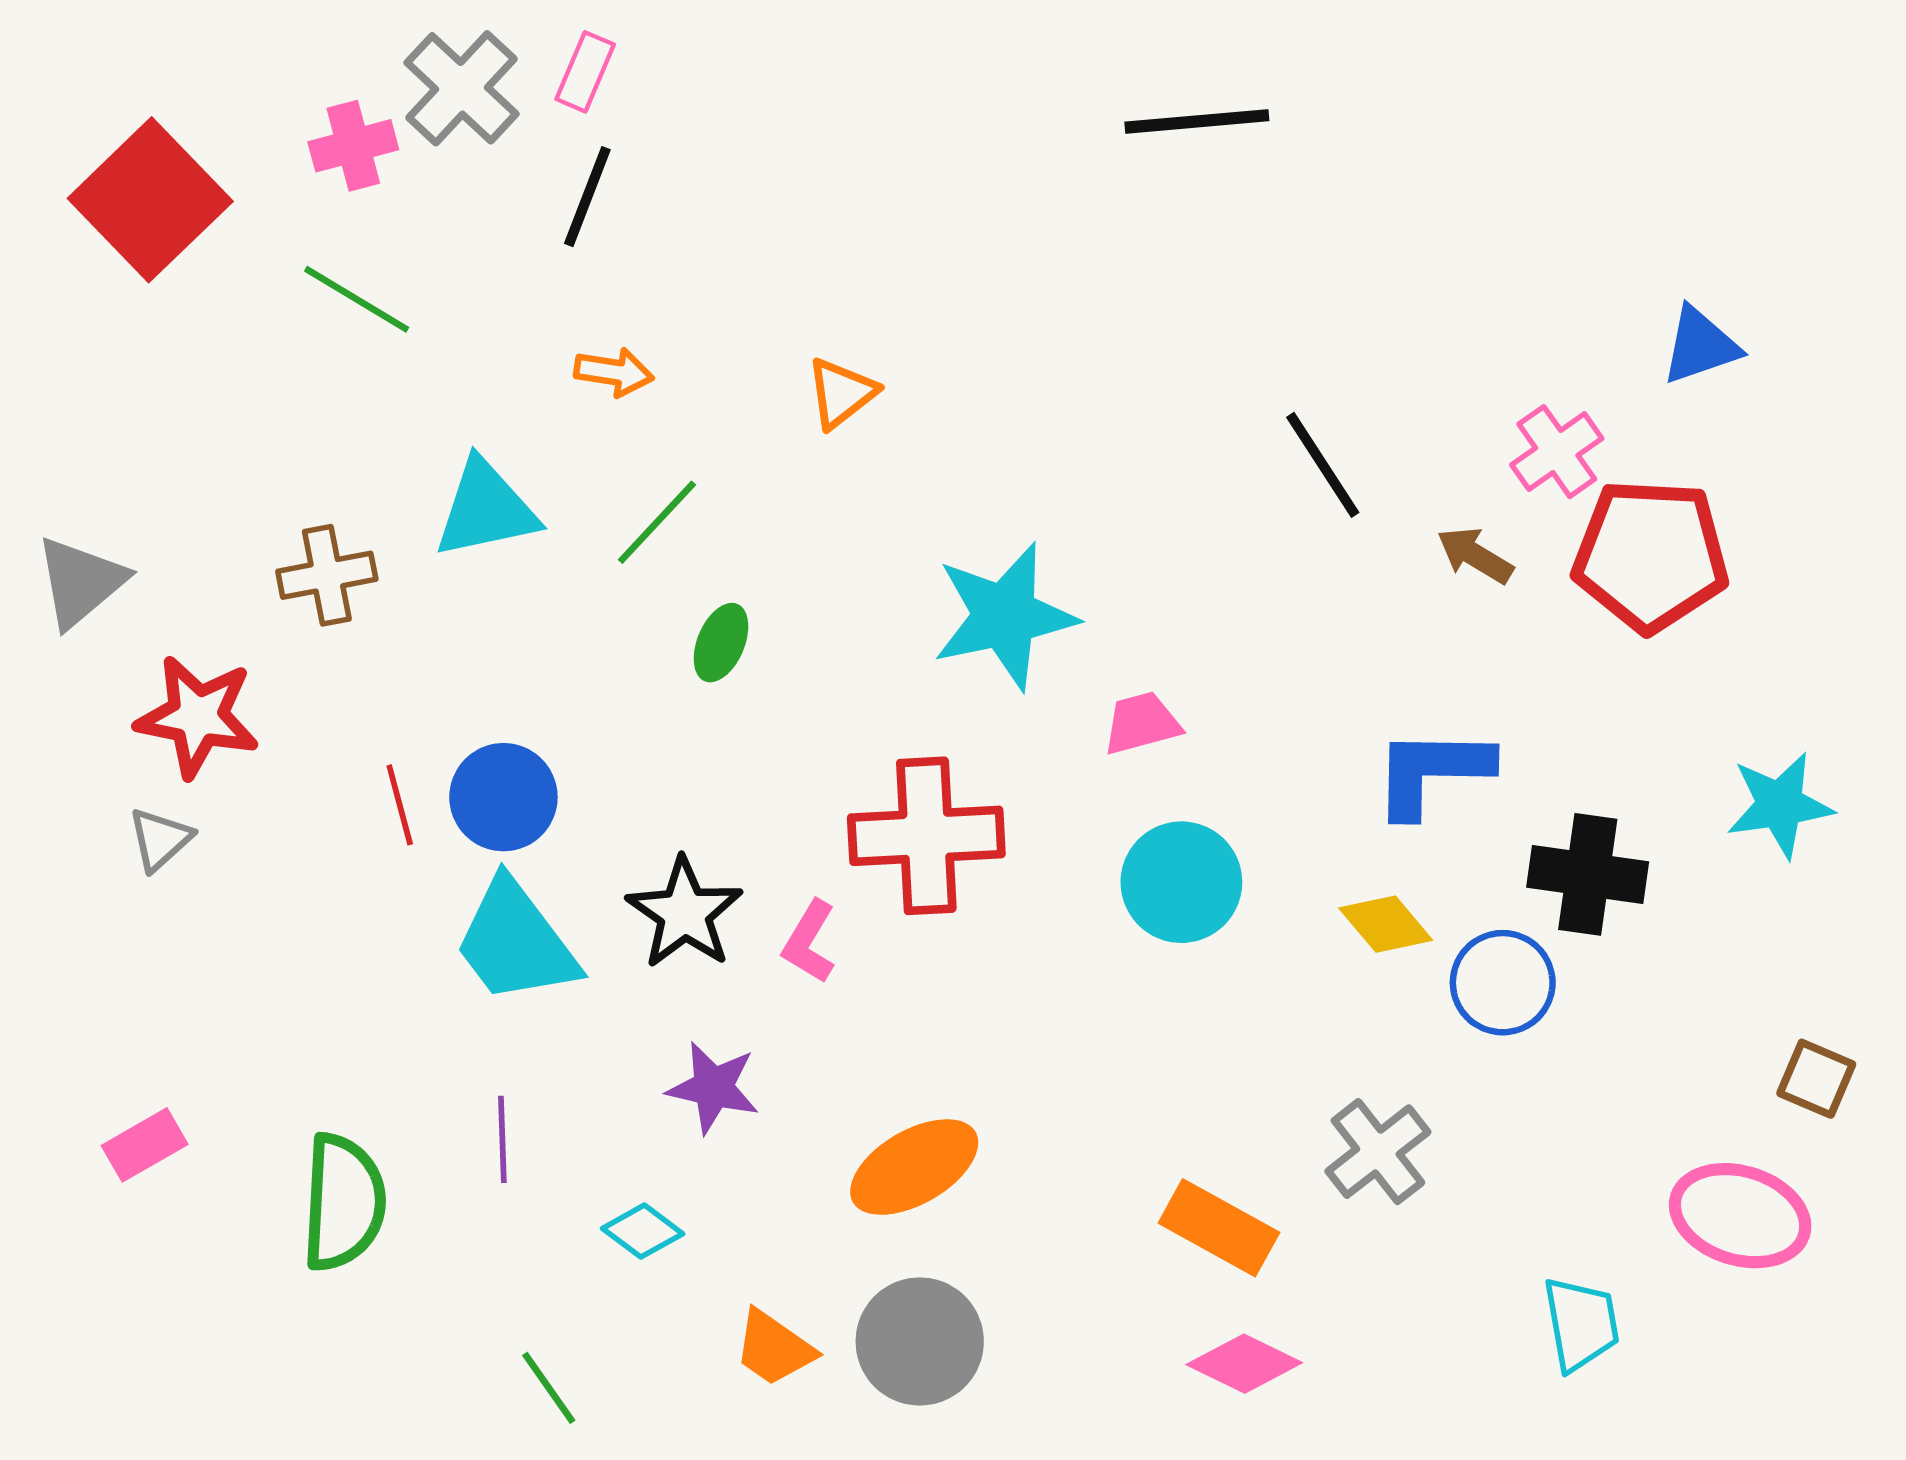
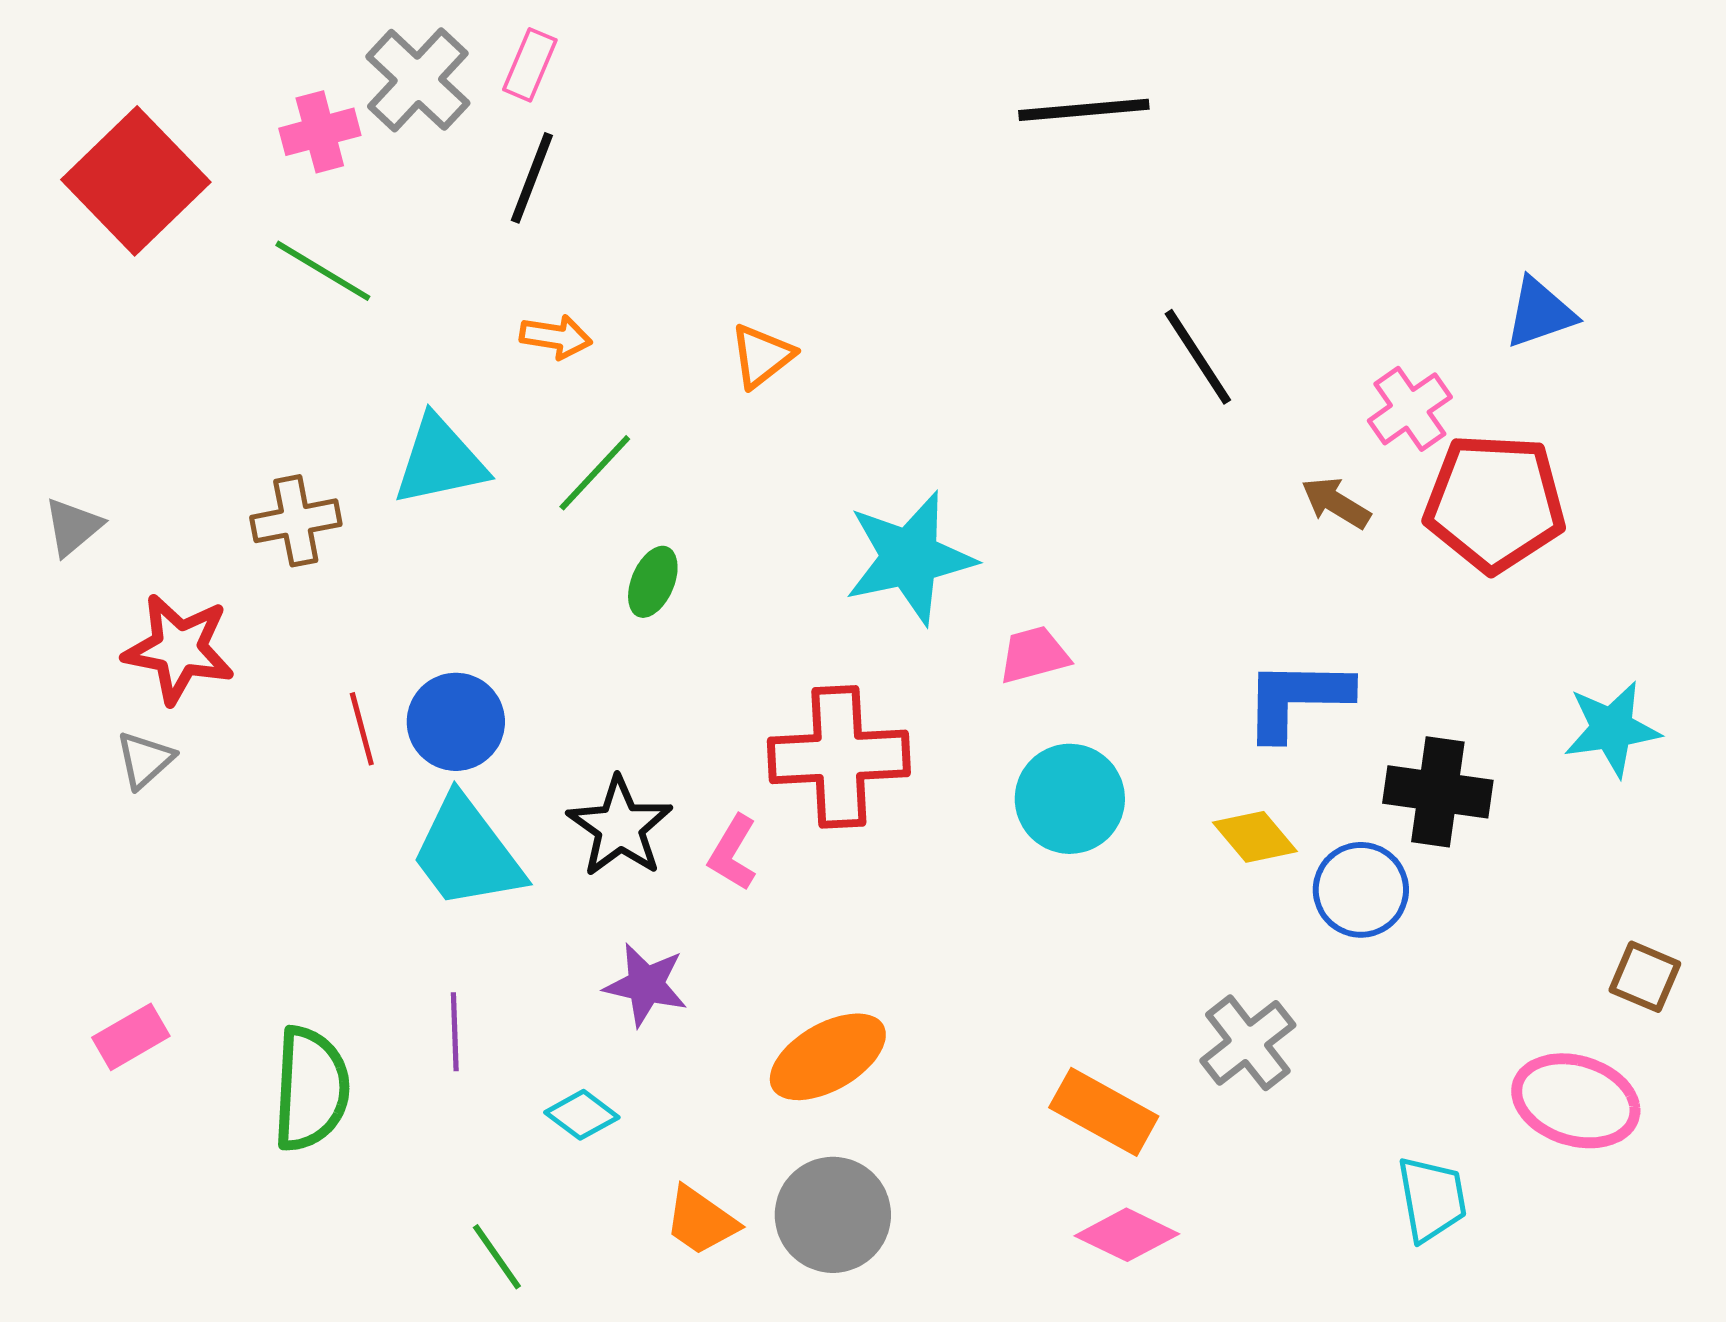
black line: (1323, 465) -> (1198, 357), moved
gray triangle: (81, 582) -> (73, 527), size x0.7

